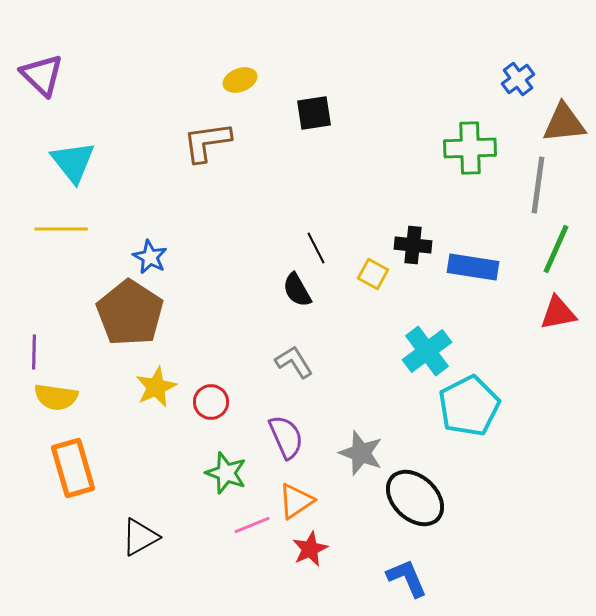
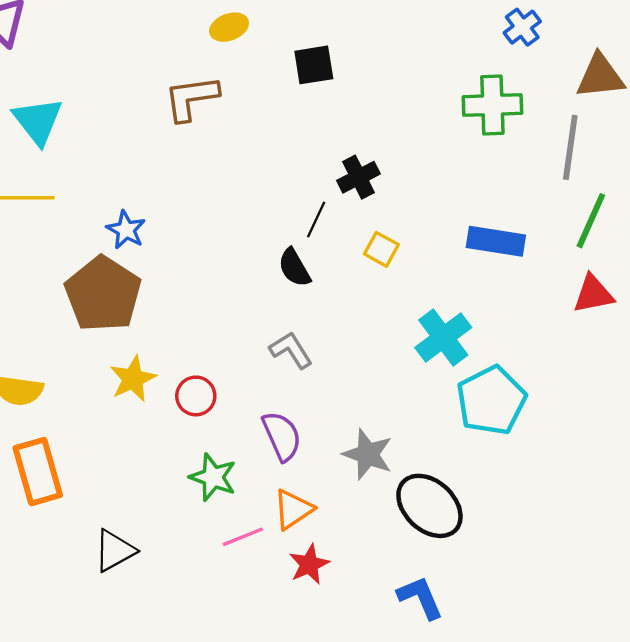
blue cross: (518, 79) -> (522, 27), moved
black cross: (413, 245) -> (358, 177), moved, turned -33
black line: (316, 248) -> (316, 220), turned 52

